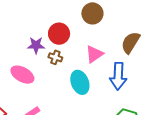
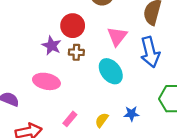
purple star: (36, 45) -> (52, 46), turned -30

